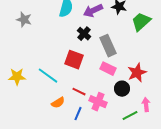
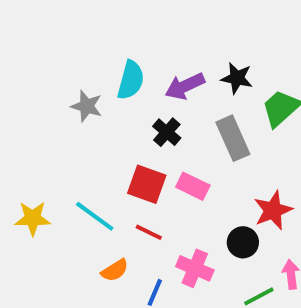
gray star: (24, 20) -> (87, 106), moved
gray rectangle: (108, 46) -> (233, 138), moved
pink rectangle: (108, 69) -> (193, 186), moved
red line: (79, 92) -> (149, 232), moved

